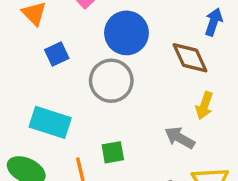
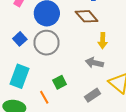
blue square: (57, 54) -> (20, 39), moved
cyan rectangle: (50, 122) -> (20, 76), turned -70

